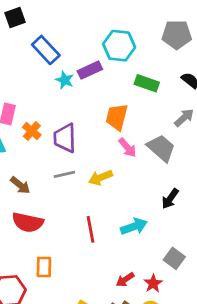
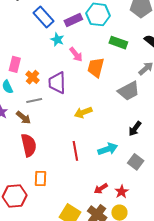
purple rectangle: (90, 70) -> (73, 20), moved
pink arrow: (127, 148) -> (76, 54), moved
gray trapezoid: (161, 148) -> (129, 91), turned 110
gray line: (64, 174) -> (34, 101), moved
red semicircle: (28, 222) -> (29, 145), turned -115
gray square: (174, 258) -> (136, 162), moved

